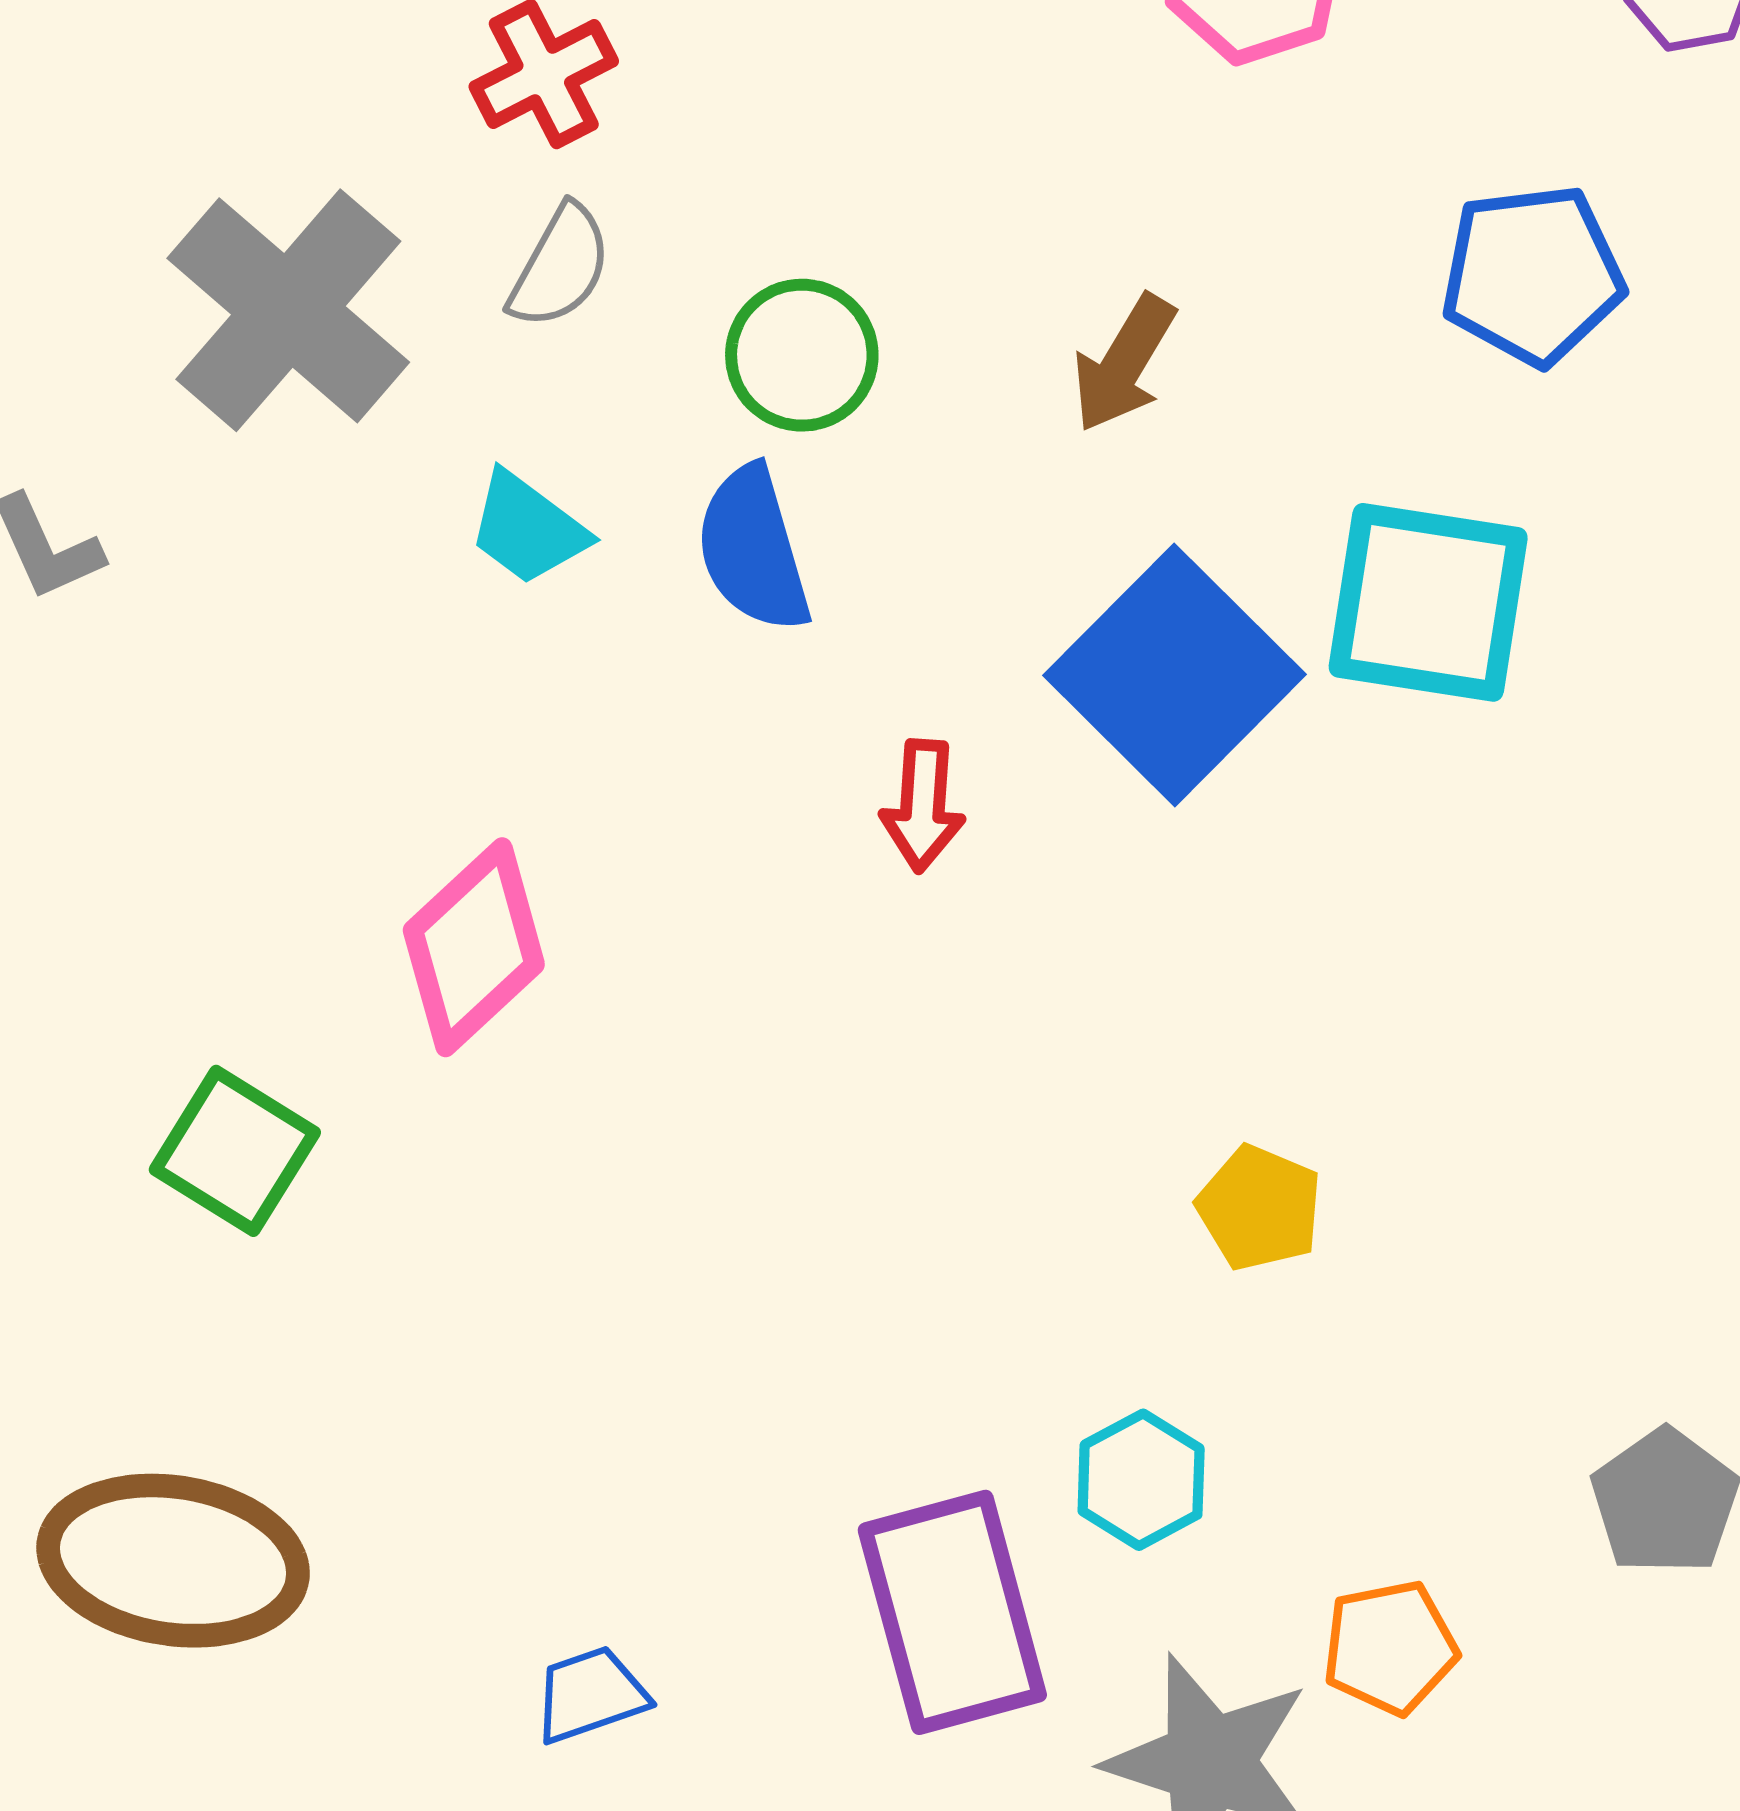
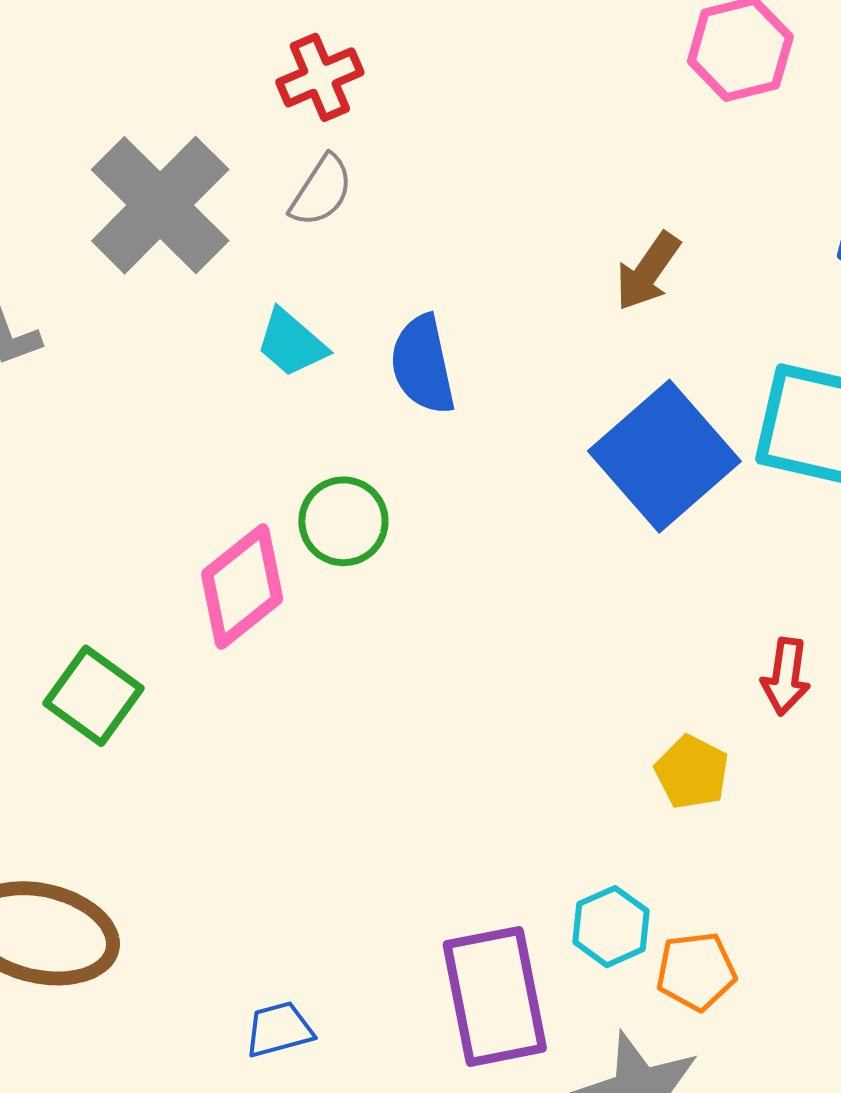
green circle: (802, 355) -> (343, 521), moved
red arrow: (923, 806) -> (786, 677), moved
orange pentagon: (1390, 1647) -> (696, 971), moved

